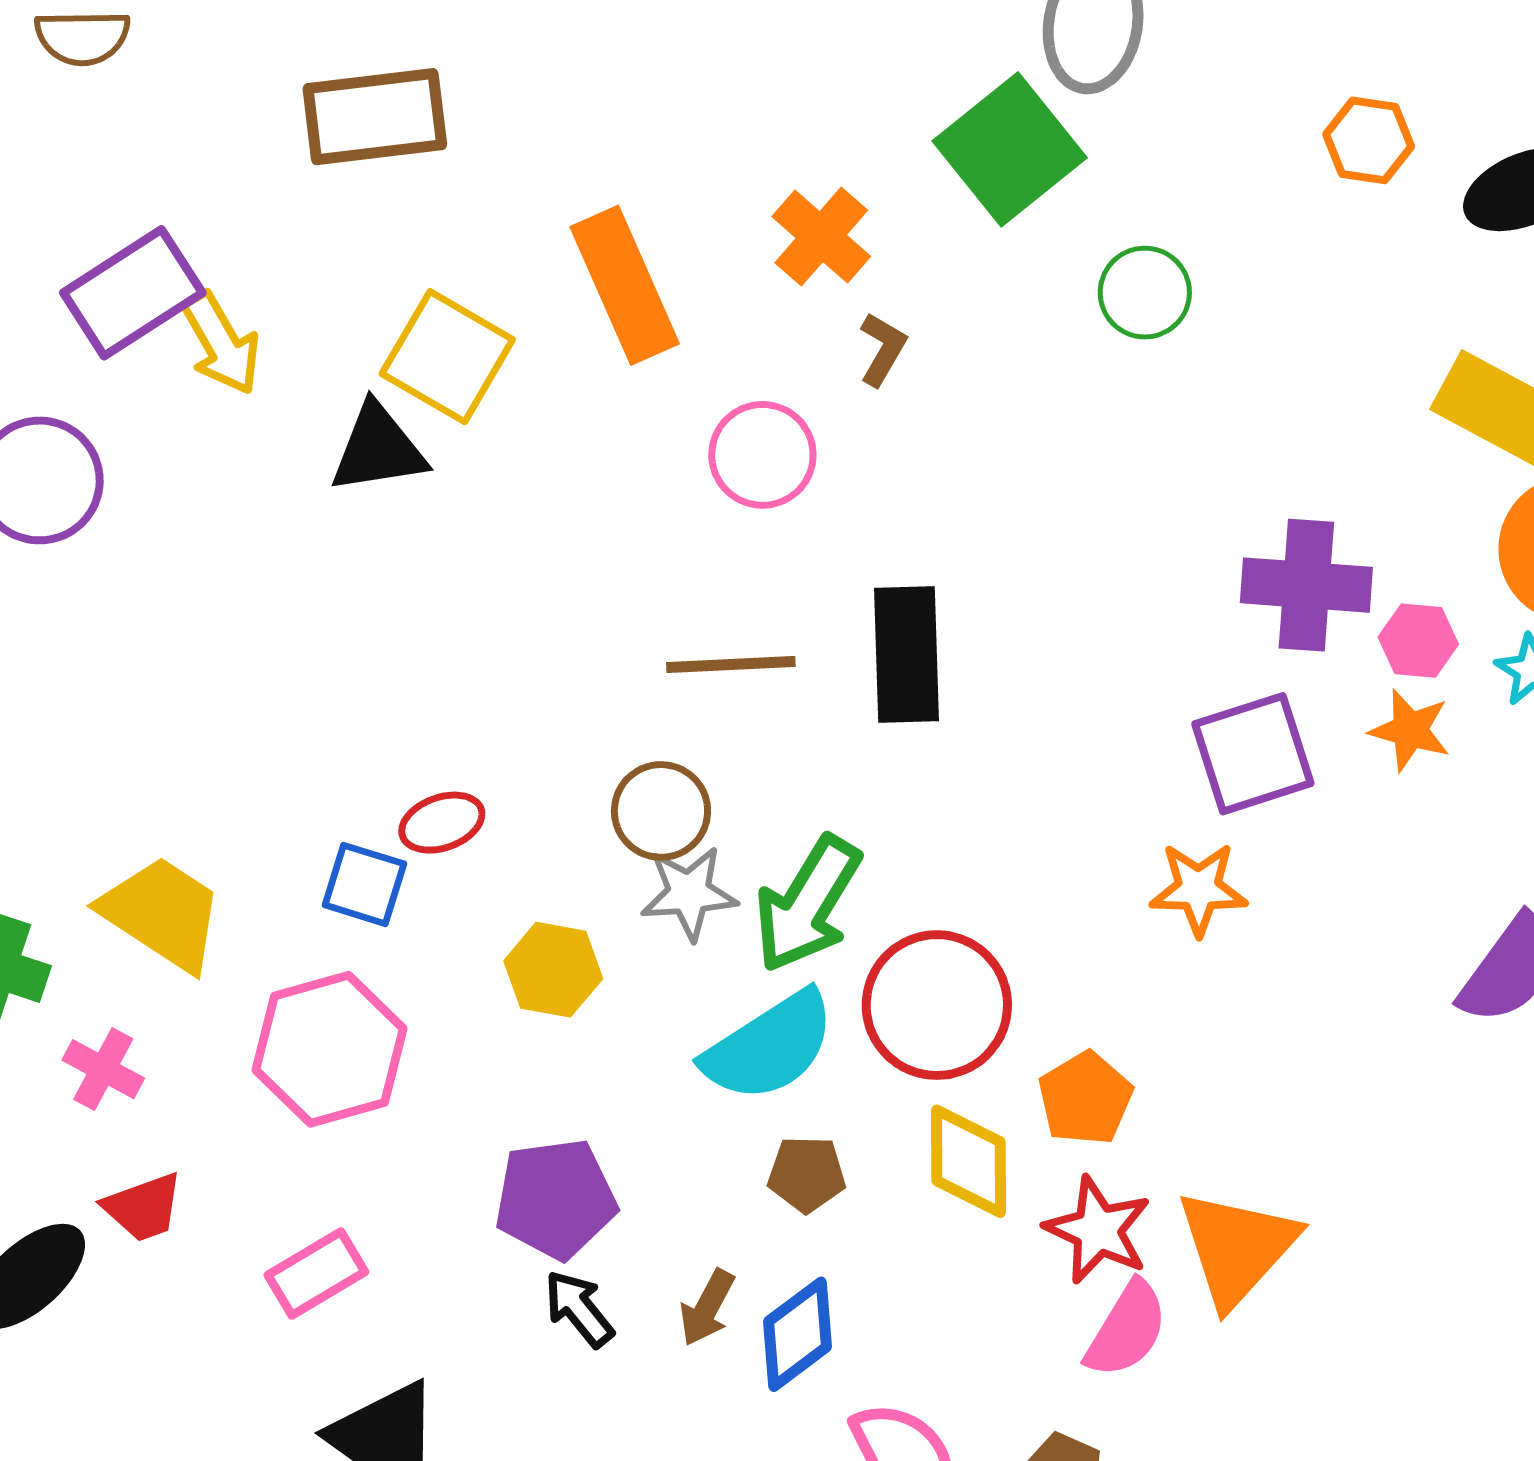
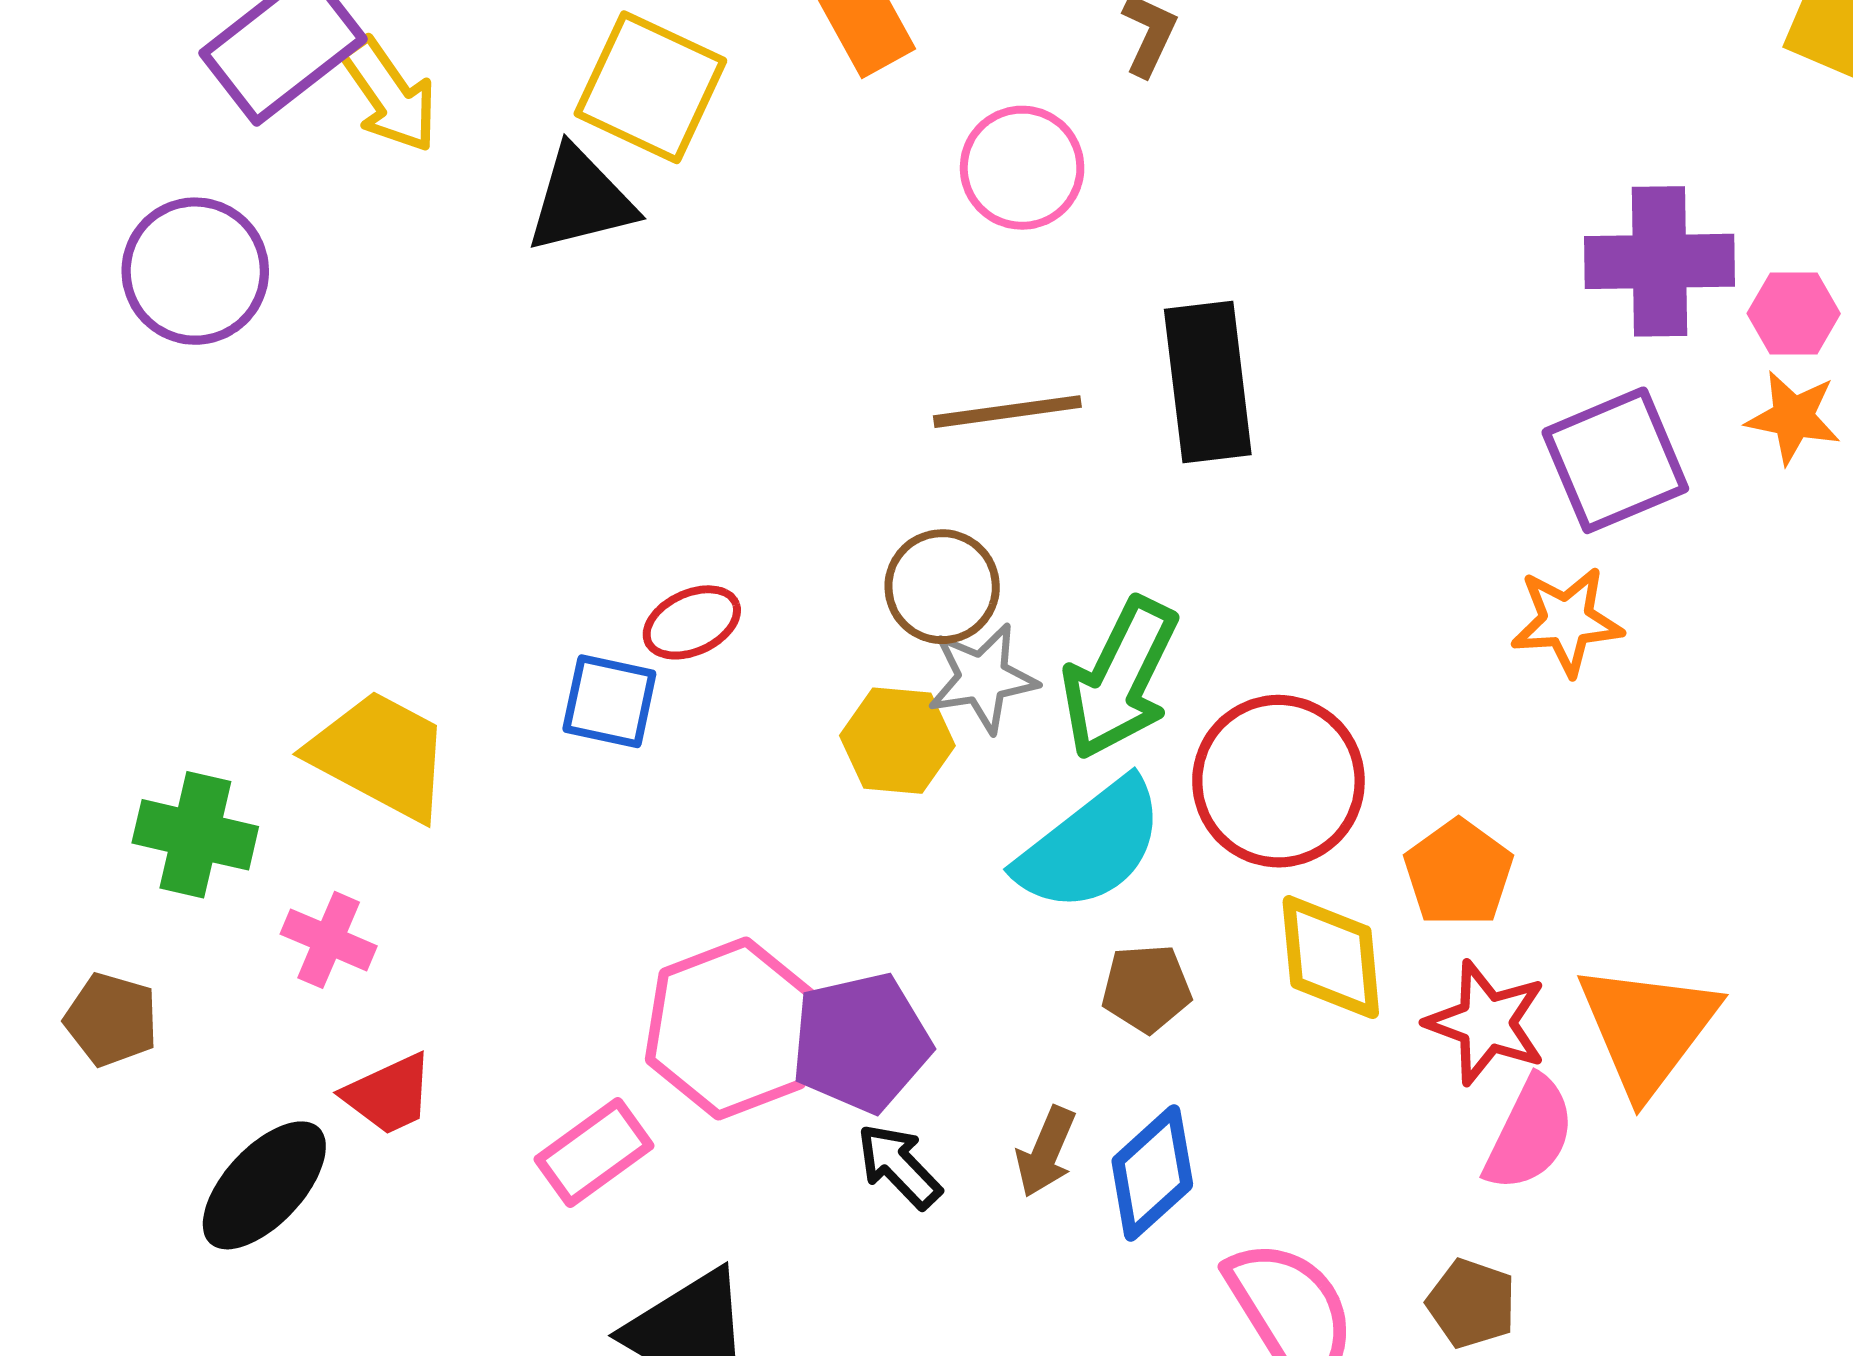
yellow hexagon: (553, 970) -> (897, 741), moved
pink hexagon: (330, 1049) -> (732, 1028), moved

